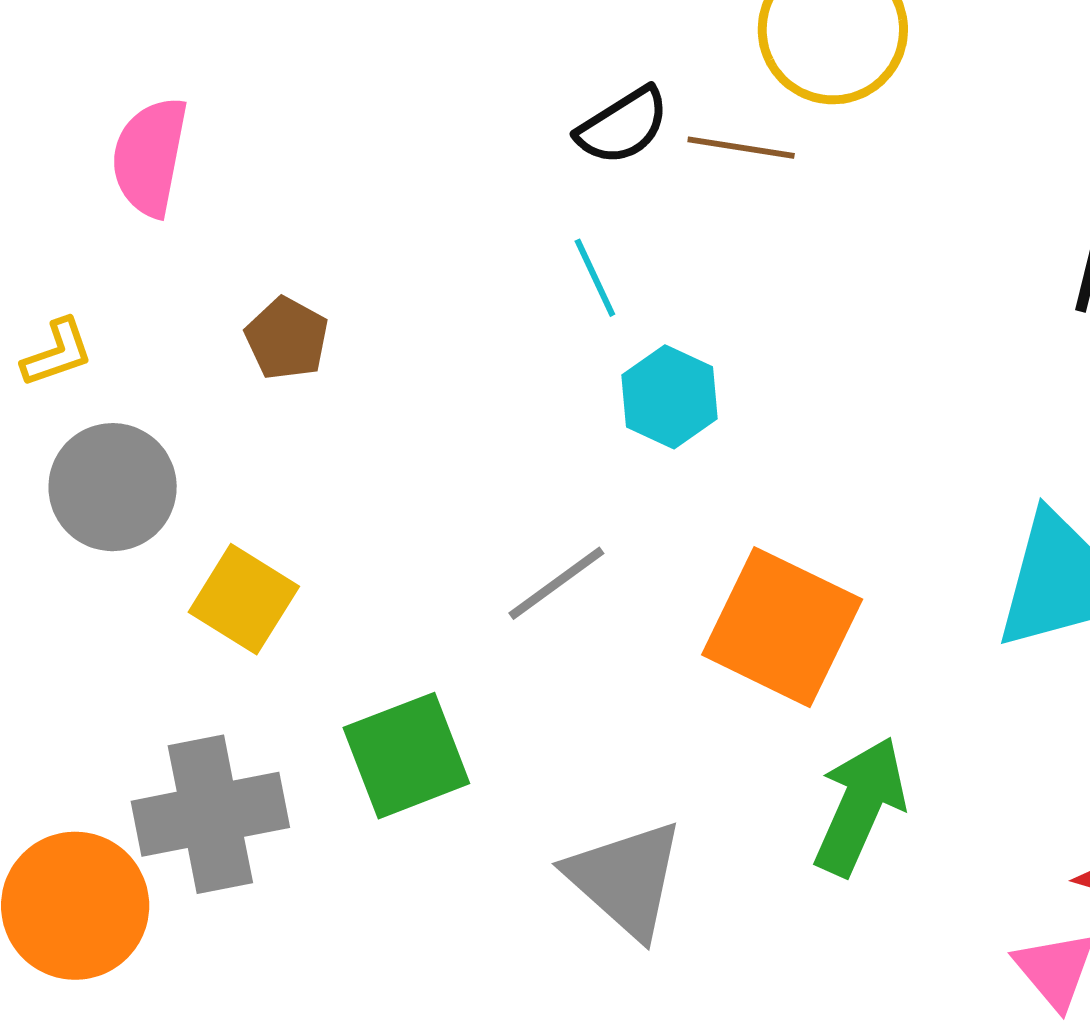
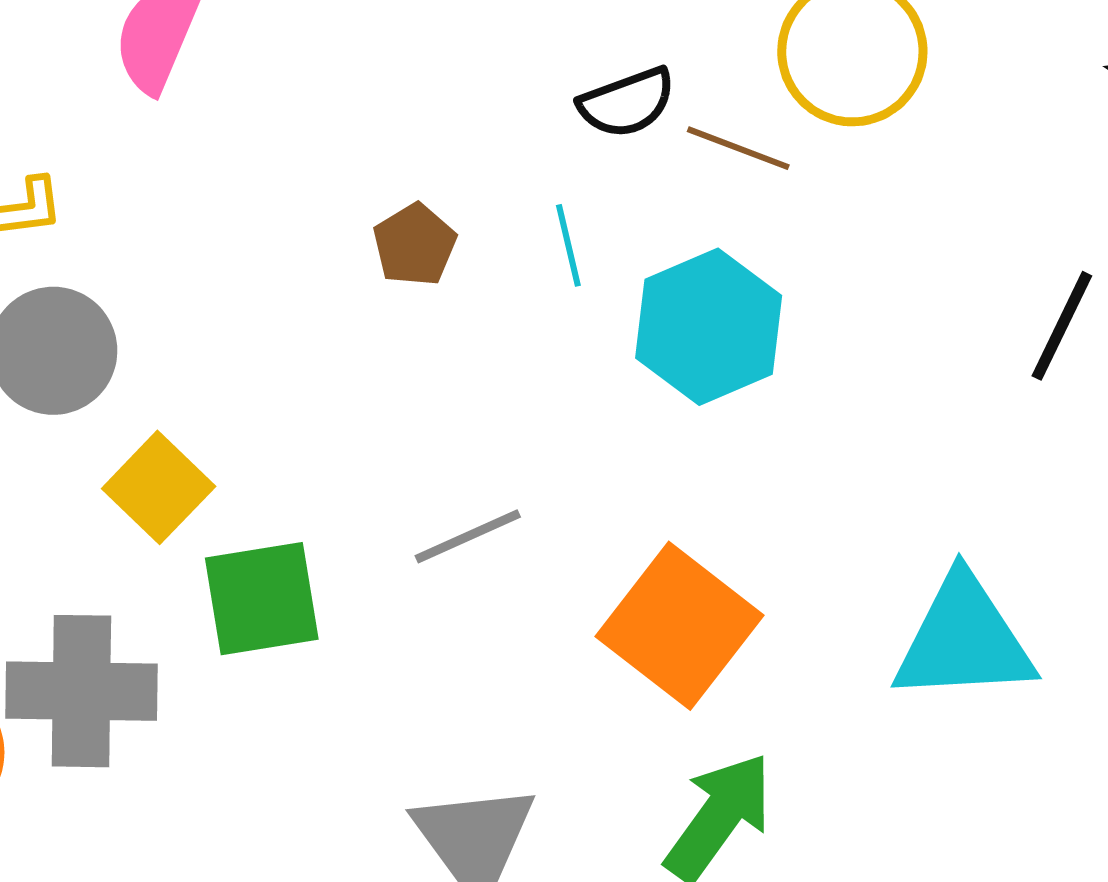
brown pentagon: (287, 338) -> (415, 245), moved
cyan hexagon: (669, 397) -> (709, 327), moved, size x1.5
green square: (406, 756) -> (262, 599), moved

